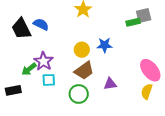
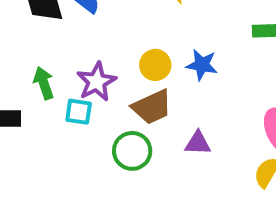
purple star: (43, 61) -> (97, 82), moved
green arrow: (29, 69) -> (44, 83), turned 98

